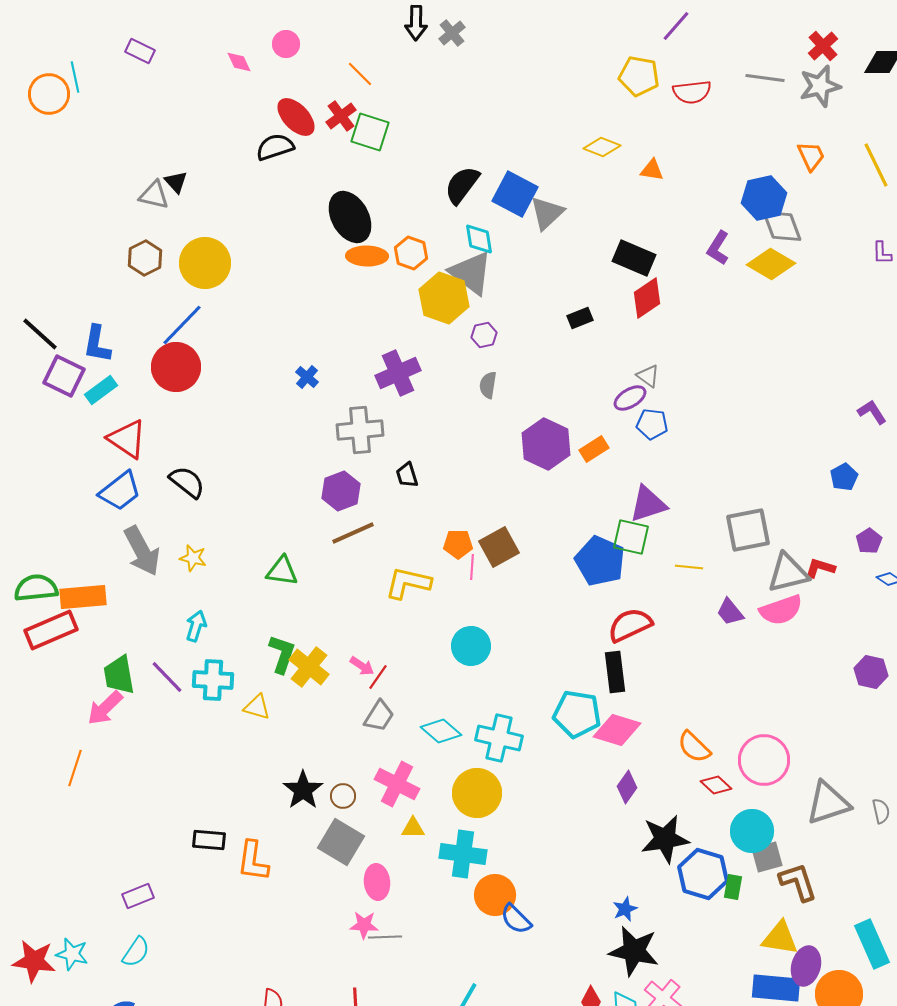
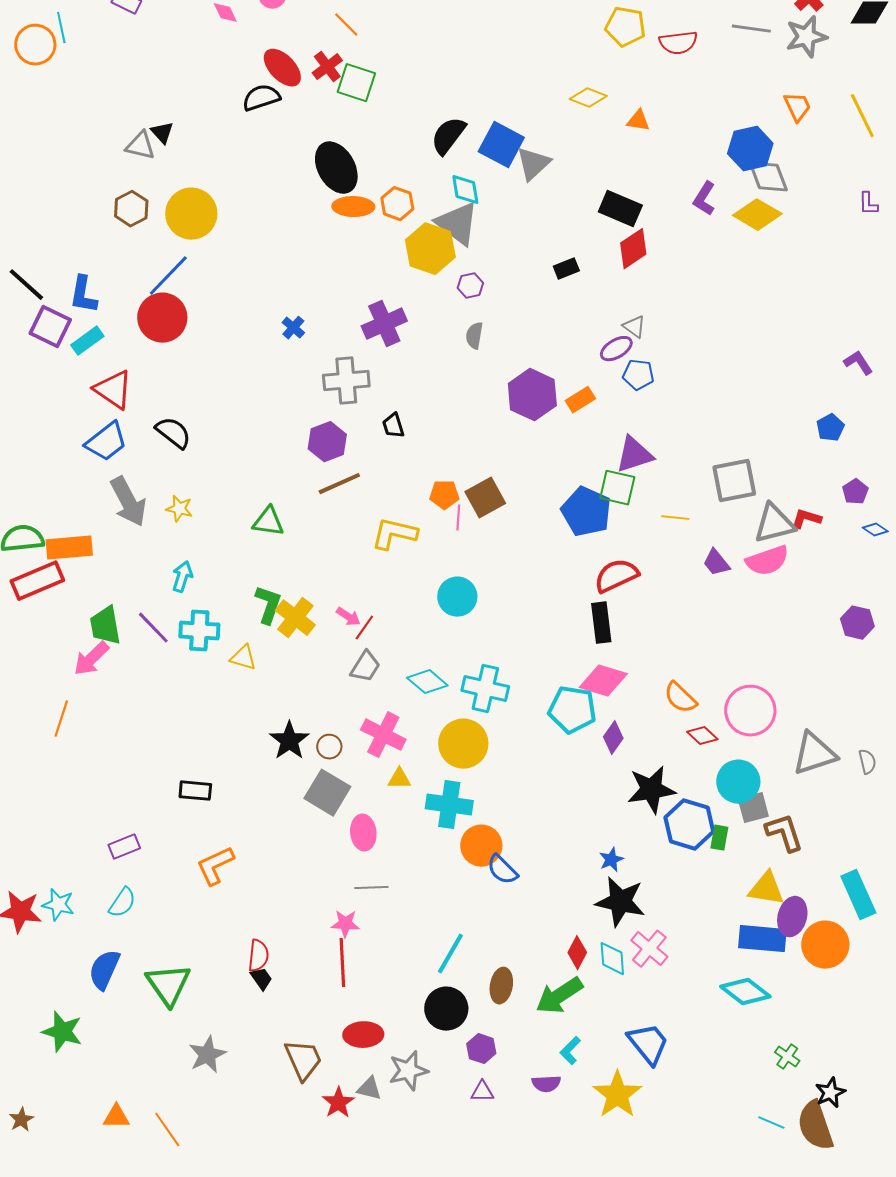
cyan pentagon: (577, 714) -> (572, 710), moved
orange L-shape: (253, 861) -> (215, 866), moved, turned 57
pink star: (364, 925) -> (345, 924), moved

